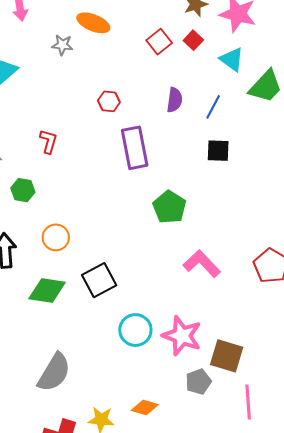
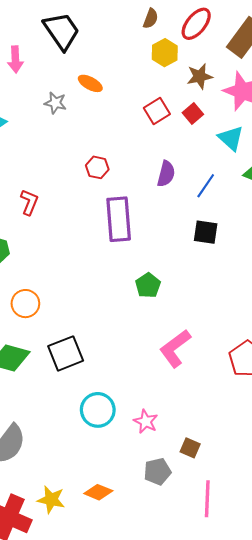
orange ellipse: (93, 23) -> (90, 83), size x0.7
green pentagon: (169, 207) -> (148, 285), size x0.7
pink L-shape: (202, 264) -> (175, 348), turned -90
pink star: (182, 336) -> (146, 421), size x0.6
brown square: (227, 356) -> (190, 448), size x0.6

